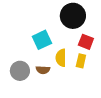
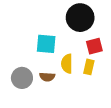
cyan square: (42, 40) -> (46, 44), turned 30
red square: (86, 42) -> (94, 46), turned -35

